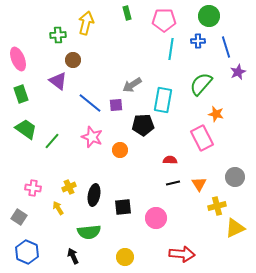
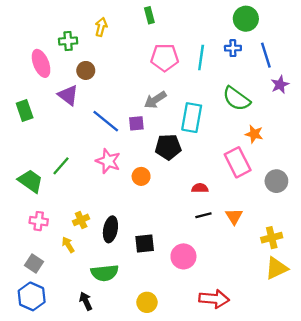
pink pentagon: (164, 20) -> (165, 58), moved
yellow arrow: (86, 23) -> (101, 27), size x0.7
pink ellipse: (18, 59) -> (41, 63), moved
green semicircle: (201, 84) -> (236, 99), turned -95
green trapezoid: (26, 129) -> (30, 181), moved
gray circle: (235, 177) -> (276, 181), moved
yellow cross: (217, 206) -> (272, 238), moved
gray square: (19, 217) -> (34, 263), moved

